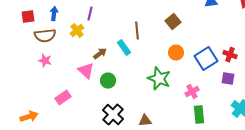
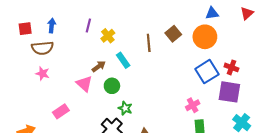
yellow cross: (77, 31) -> (108, 36), moved
brown line: (137, 31) -> (149, 43), moved
orange circle: (176, 53) -> (205, 37), moved, size x1.5
green star: (159, 79) -> (125, 108), moved, size x0.6
purple square: (228, 79) -> (229, 92), size x1.6
green circle: (108, 81) -> (112, 86), moved

